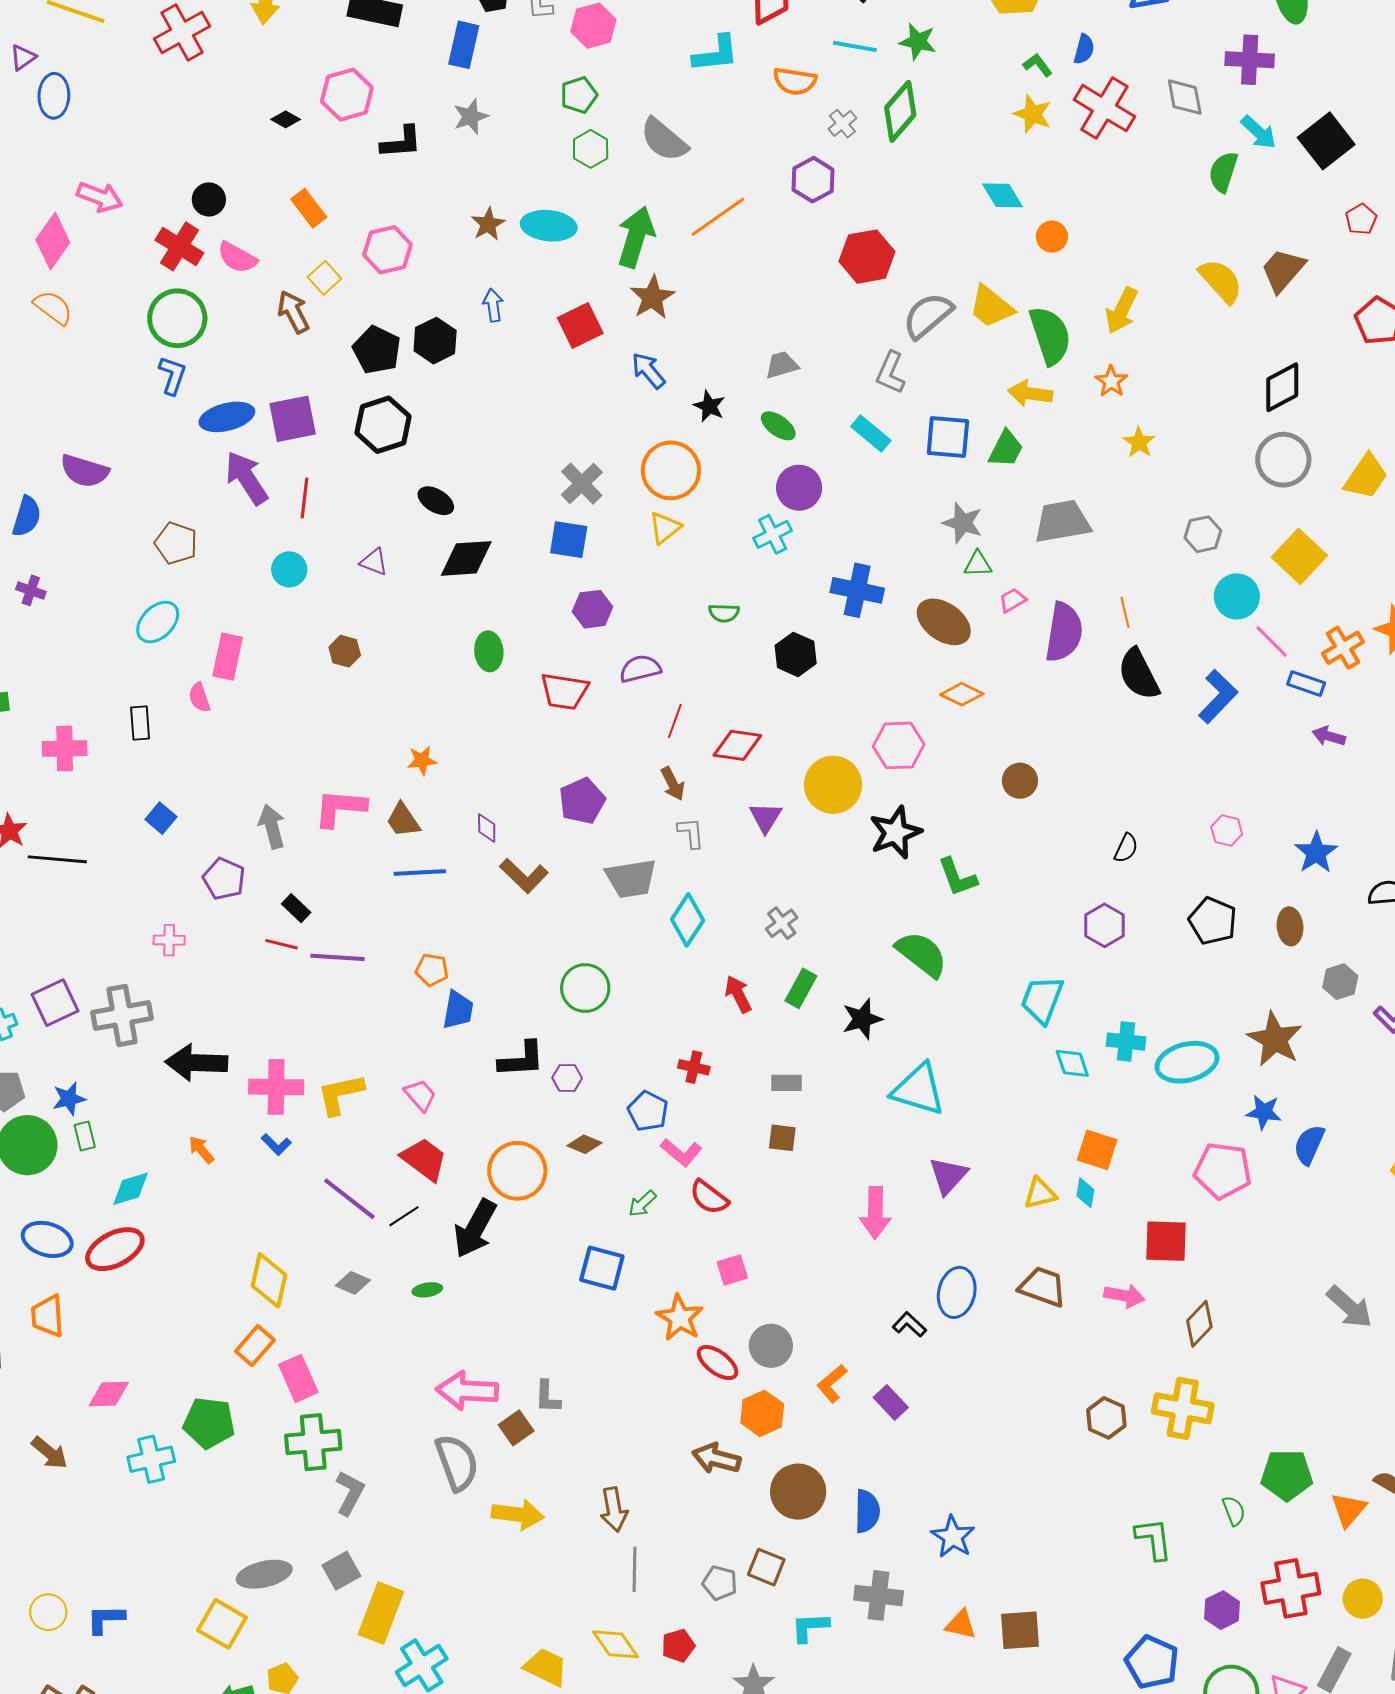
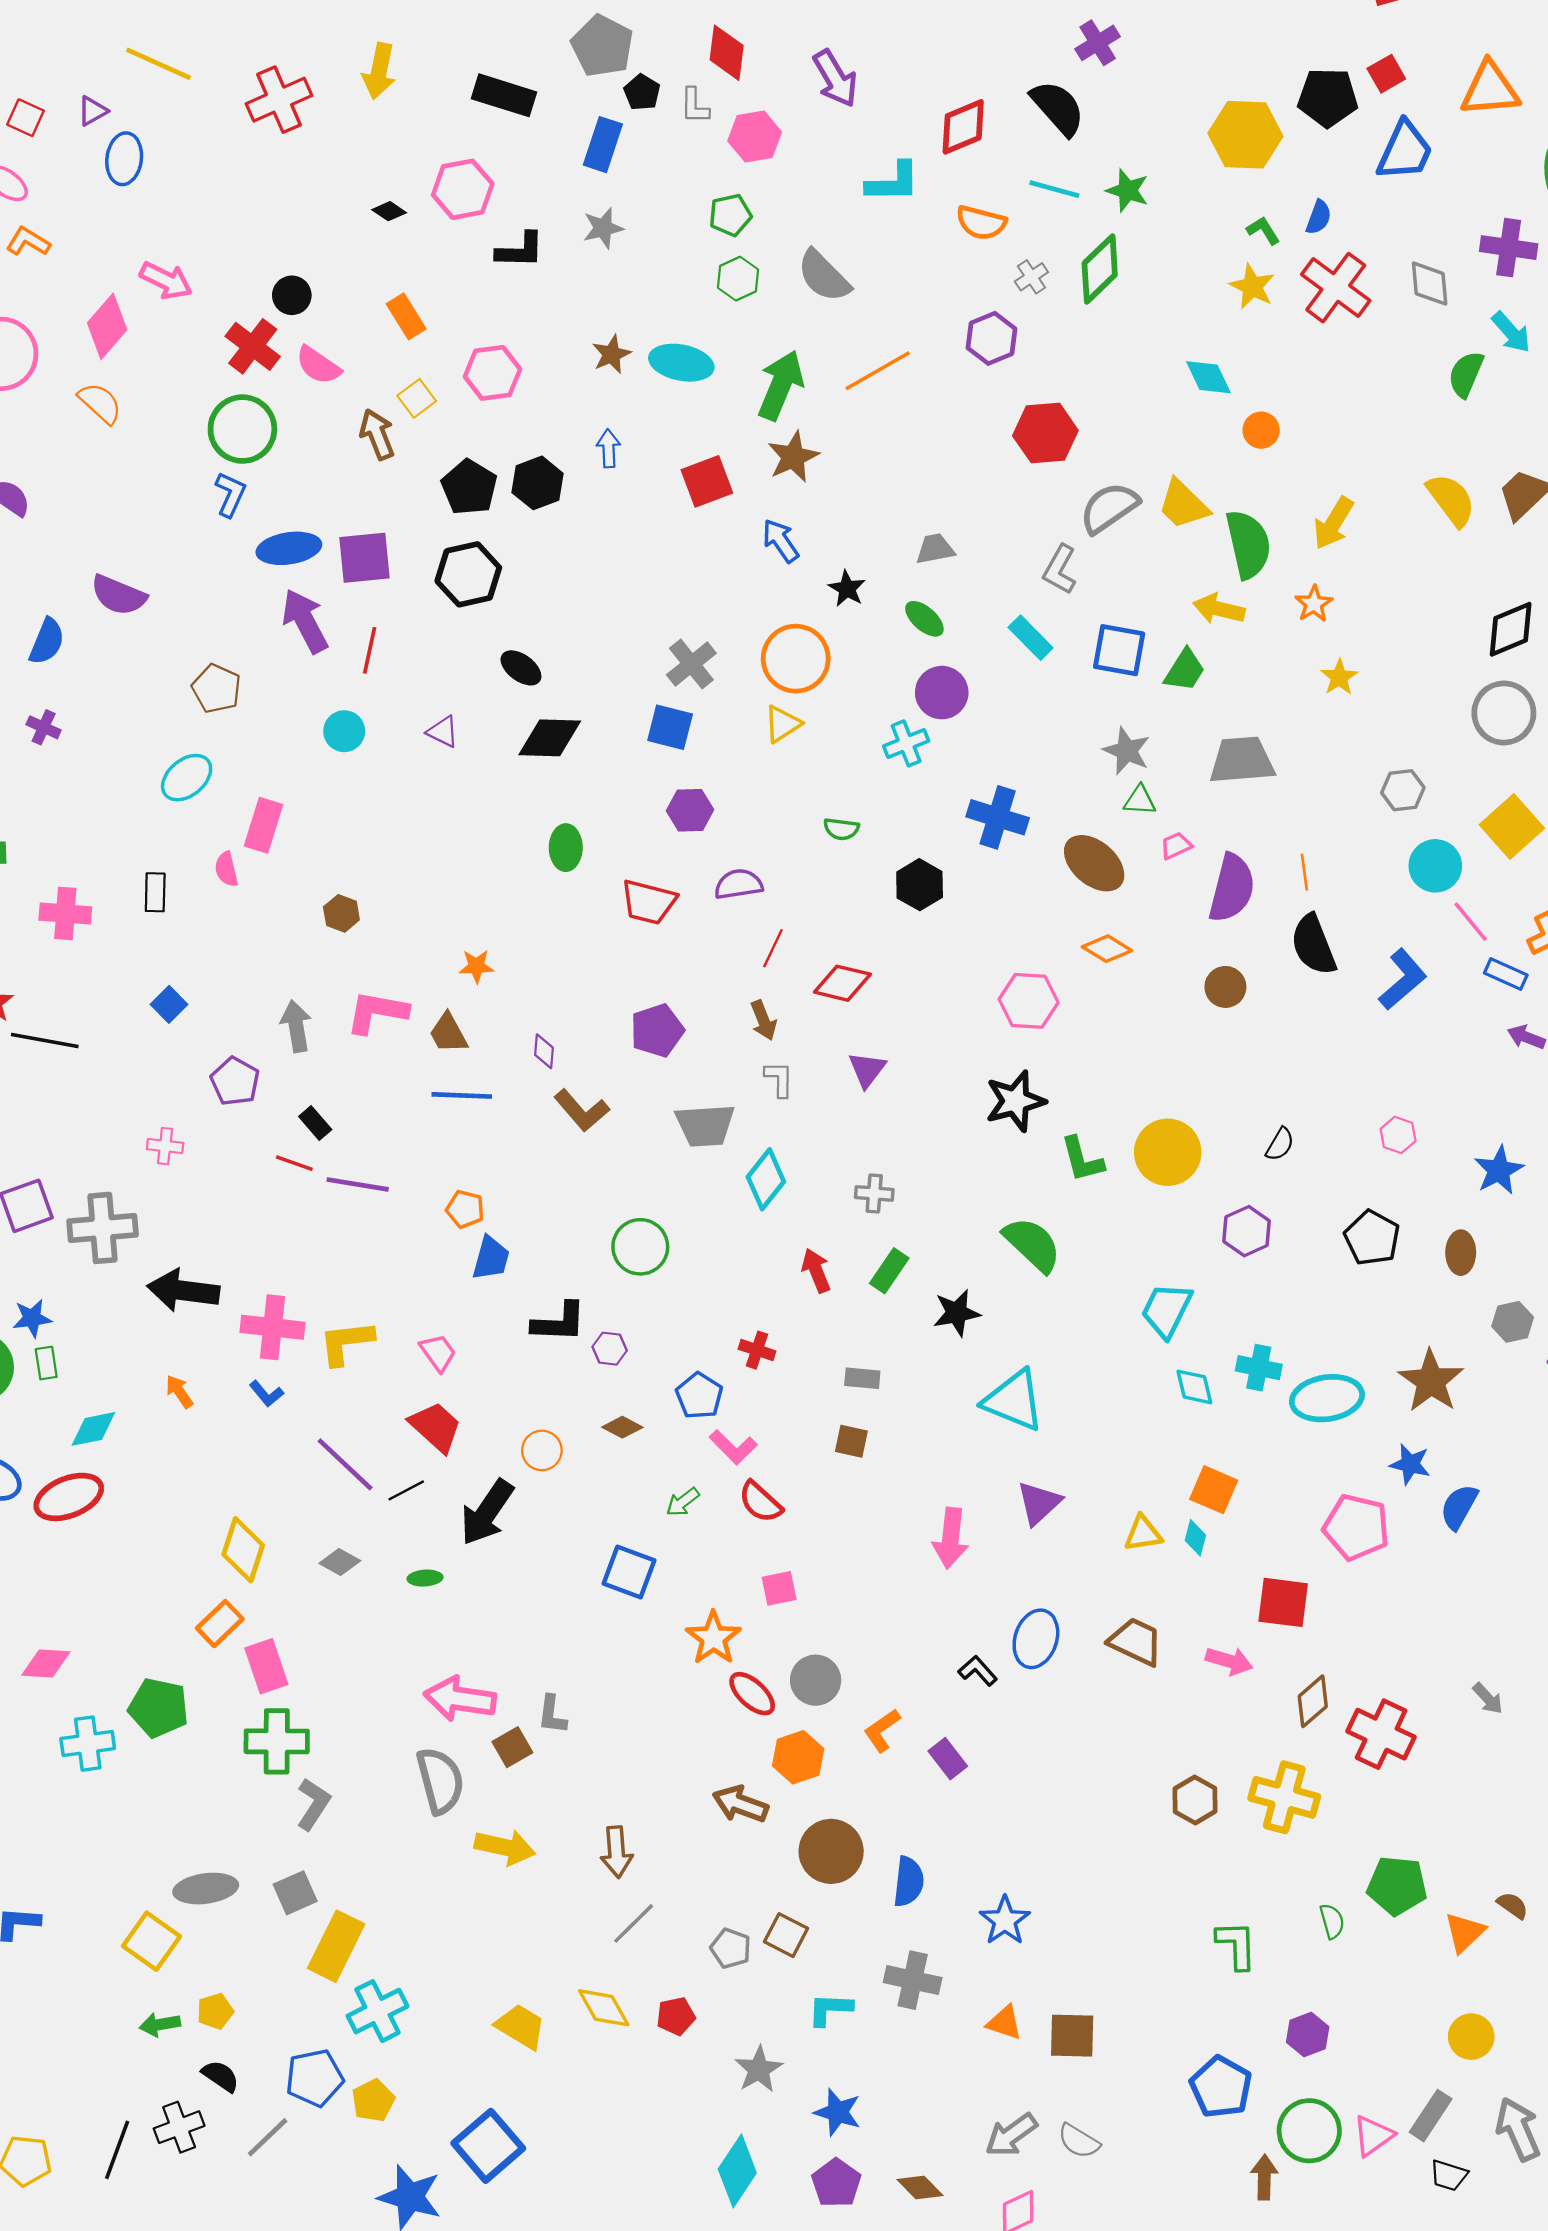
brown hexagon: (345, 651) -> (341, 913), moved
brown circle: (1020, 781) -> (1225, 987), moved
yellow circle: (833, 785) -> (1168, 1152), moved
gray cross: (782, 923) -> (874, 1193), turned 36
orange circle: (517, 1171) -> (542, 1450), size x0.6
gray arrow: (1350, 1307) -> (1488, 1698), size x0.6
gray line: (634, 1569) -> (634, 1923), turned 39
red cross: (1291, 1588) -> (1381, 1734), moved, turned 30

